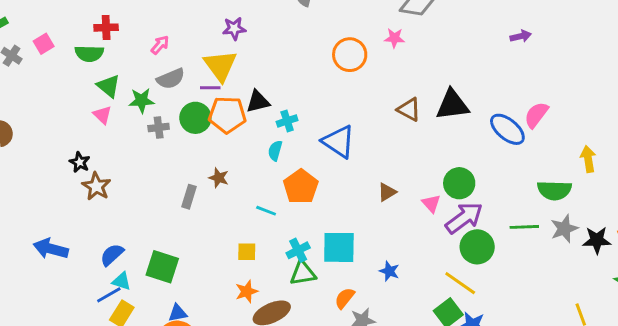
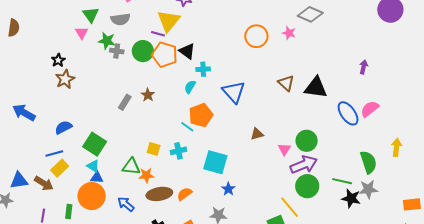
purple arrow: (521, 36) -> (364, 67), moved, turned -80
gray semicircle: (171, 79) -> (120, 19), moved
green star: (141, 100) -> (107, 41), moved
black triangle: (258, 102) -> (187, 51), turned 36
green semicircle: (554, 190) -> (368, 162), turned -125
cyan line: (266, 211) -> (187, 127), moved
black star: (597, 240) -> (351, 198), moved
cyan cross: (298, 250) -> (178, 151), moved
blue star: (389, 271) -> (228, 189), moved
green triangle: (303, 273) -> (131, 167), moved
cyan triangle: (122, 281) -> (93, 166), moved
orange semicircle: (345, 298) -> (184, 194), moved

